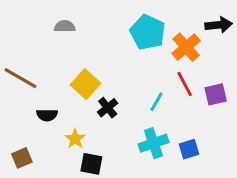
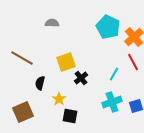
yellow square: (85, 84) -> (66, 62), turned 30
black semicircle: (47, 115) -> (40, 83), turned 104
brown square: (22, 158) -> (23, 112), size x1.5

